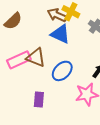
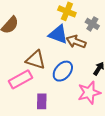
brown arrow: (57, 15) -> (76, 42), moved
pink rectangle: (19, 60) -> (20, 79), moved

